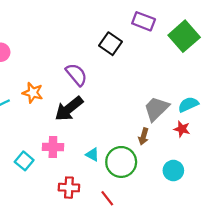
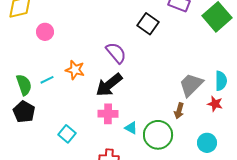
cyan semicircle: (188, 104) -> (221, 81), turned 114
pink cross: (53, 147) -> (108, 114), moved

